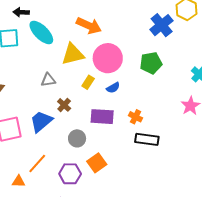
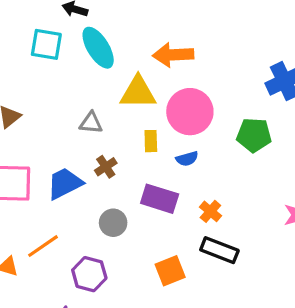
orange arrow: (89, 26) -> (173, 55), turned 140
yellow rectangle: (88, 82) -> (151, 141), turned -48
orange square: (97, 163) -> (170, 271), moved

